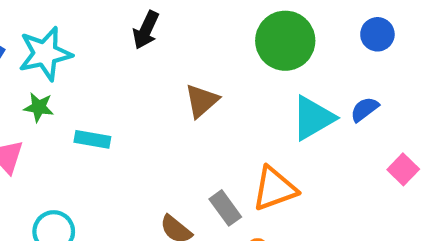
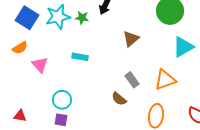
green star: (39, 107) -> (82, 18), moved
gray rectangle: (225, 208) -> (132, 80), moved

